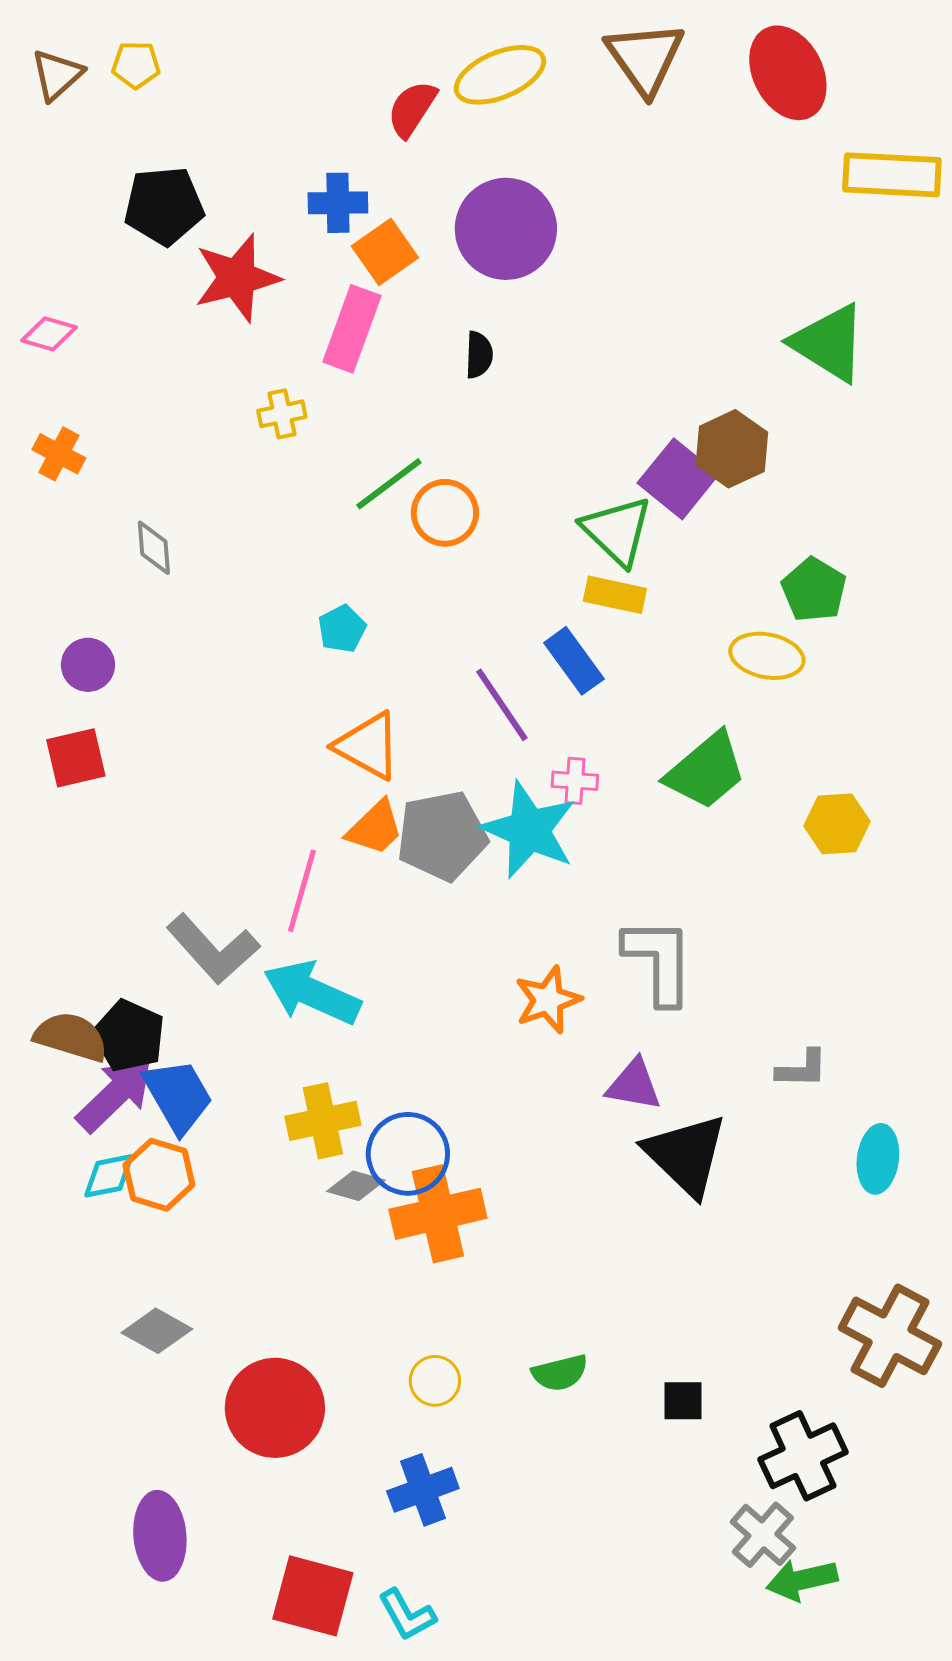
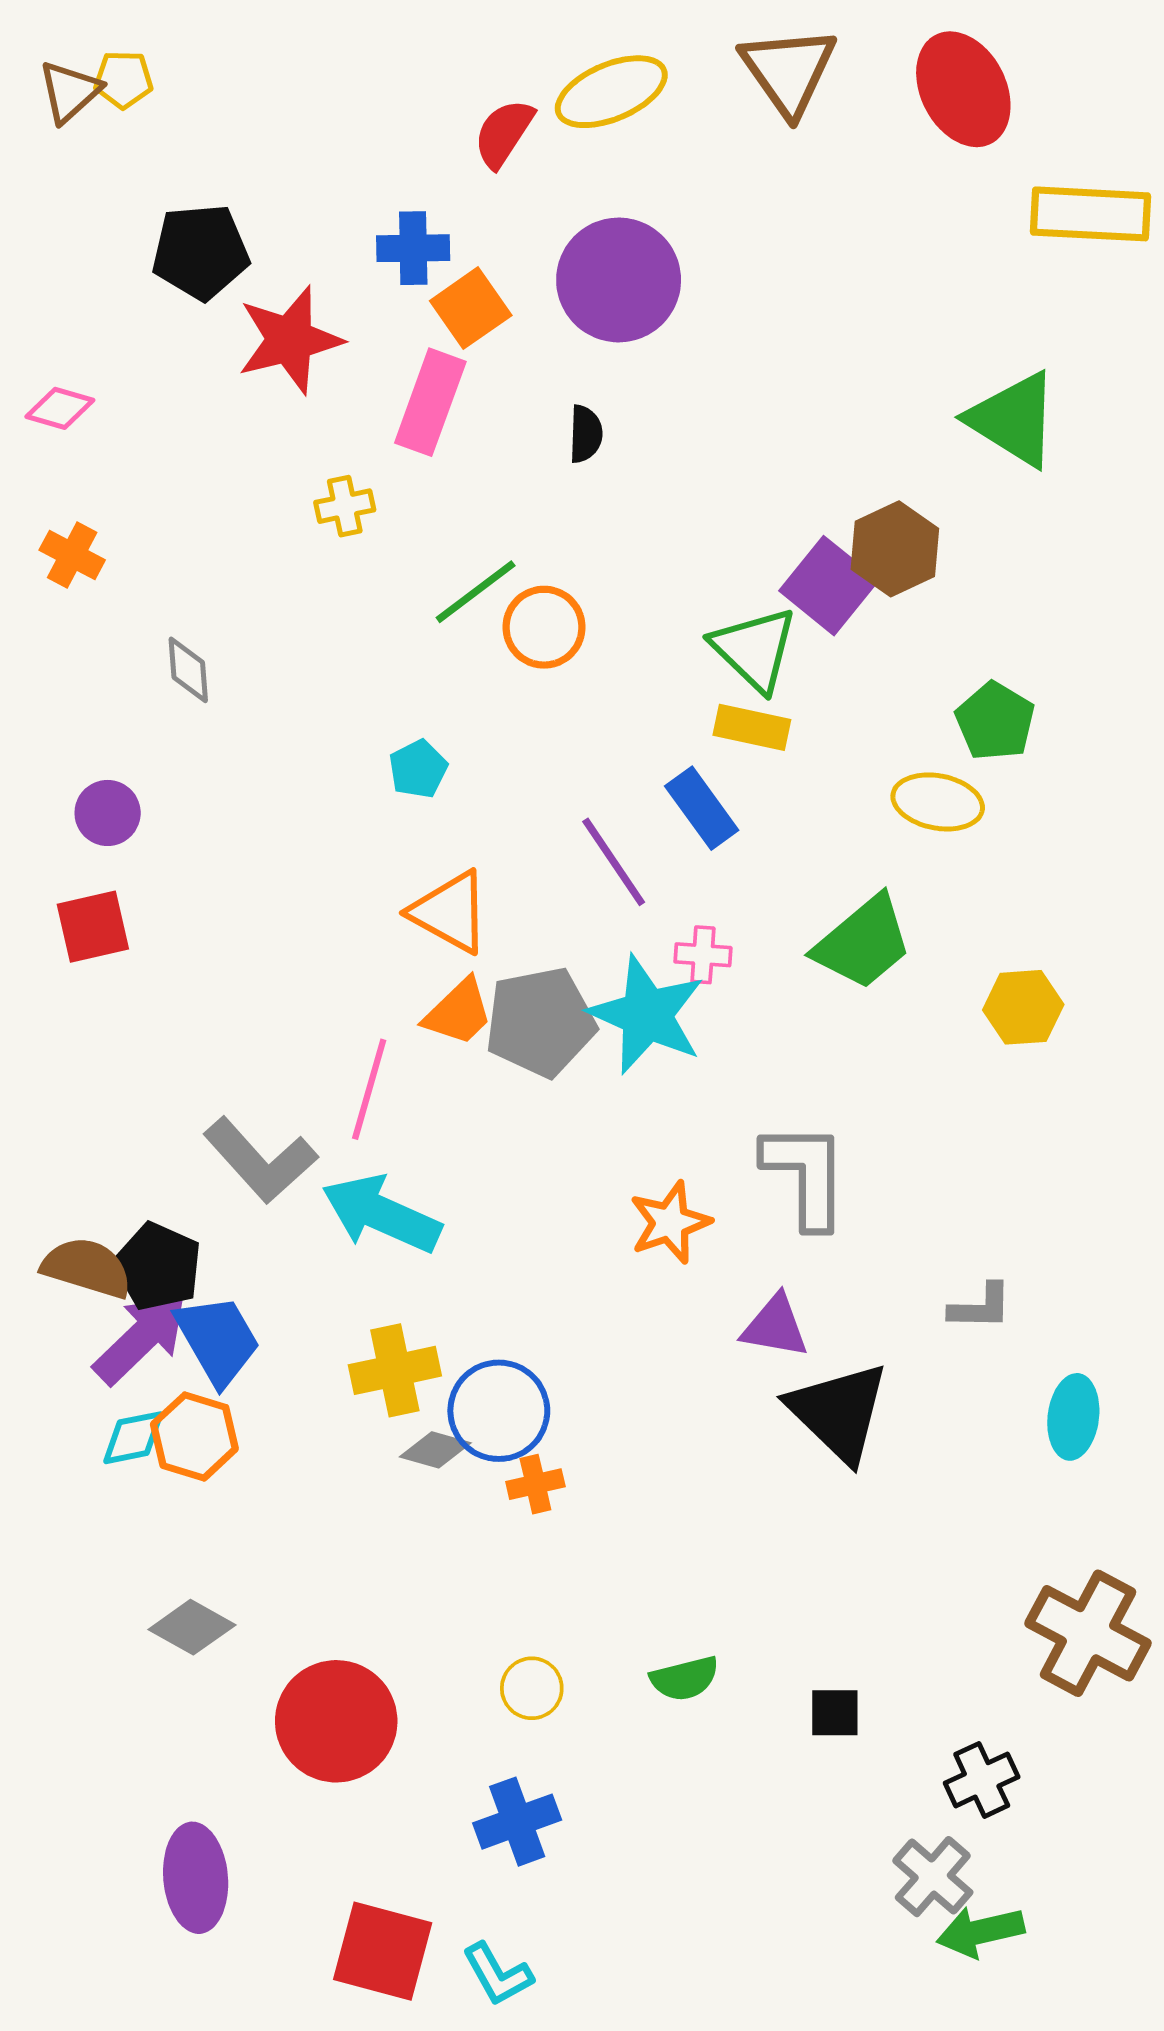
yellow pentagon: (136, 65) -> (123, 79), moved
orange cross: (438, 1214) -> (535, 1484), size x0.5
black cross: (803, 1456) -> (982, 1780), size x0.7

